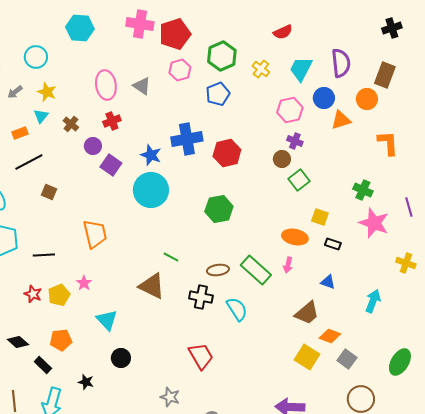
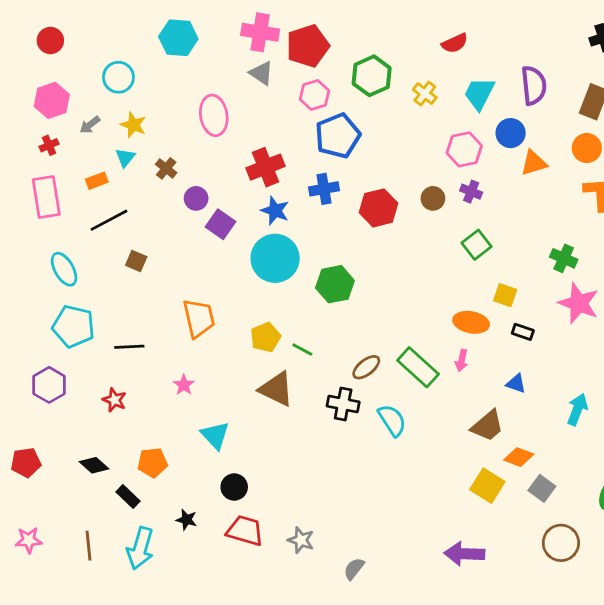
gray triangle: (142, 86) -> (261, 73), moved
blue pentagon: (218, 94) -> (338, 136), moved, size x1.4
orange circle: (367, 99) -> (587, 148), moved
red cross: (112, 121) -> (265, 167), moved, size x1.5
blue cross: (187, 139) -> (324, 189), size x0.7
brown circle: (282, 159) -> (433, 198), moved
green hexagon: (219, 209) -> (335, 284), moved
brown ellipse: (218, 270) -> (366, 367), turned -30
yellow pentagon: (59, 295) -> (265, 337), moved
red trapezoid: (201, 356) -> (245, 531), moved, turned -44

